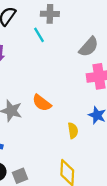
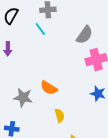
yellow semicircle: (73, 131) -> (59, 116), moved

